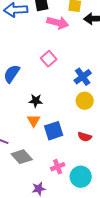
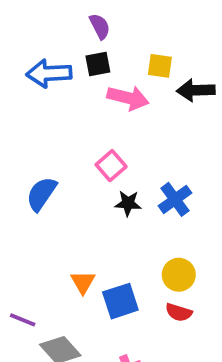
black star: (36, 101) -> (128, 203), moved
yellow circle: (85, 101) -> (179, 275), moved

